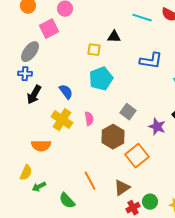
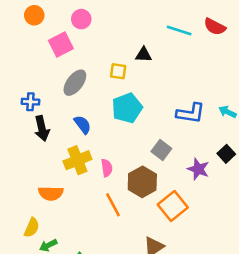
gray ellipse: (30, 52) -> (75, 83), moved
blue L-shape: (151, 61) -> (191, 113), moved
black arrow: (34, 95) -> (42, 128), turned -42
pink semicircle: (89, 119) -> (107, 168), moved
yellow cross: (62, 120) -> (77, 160), turned 35
orange line: (90, 181) -> (113, 205), moved

